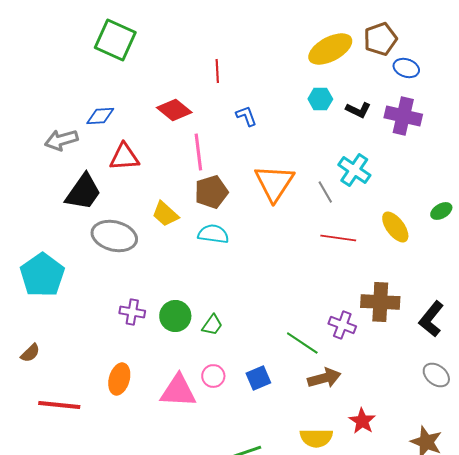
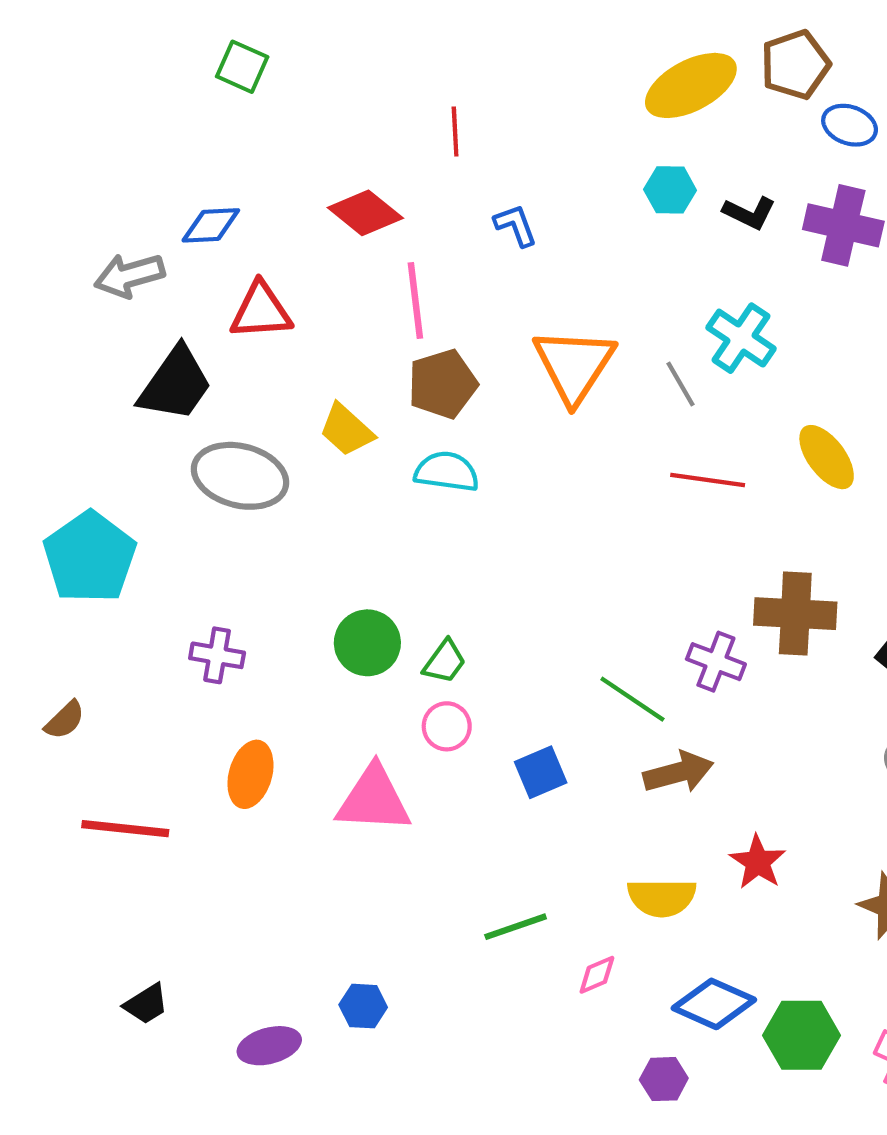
green square: (115, 40) -> (242, 67), size x0.6
purple cross: (132, 312) -> (217, 655), moved
pink circle: (213, 376) -> (447, 726), moved

